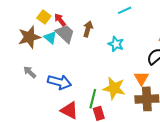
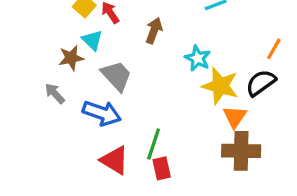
gray trapezoid: (65, 34) -> (116, 76), moved
brown star: (29, 37) -> (71, 58), moved, size x0.7
yellow star: (114, 88) -> (220, 86), moved

